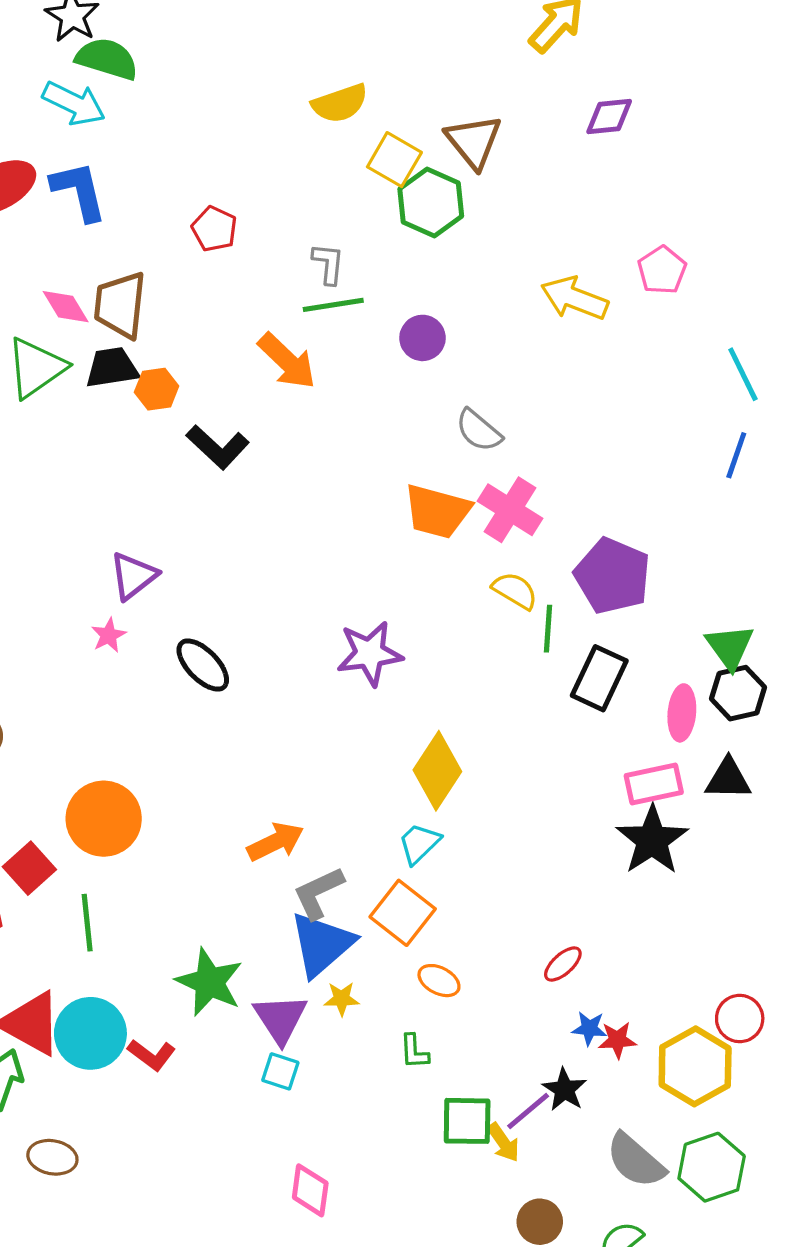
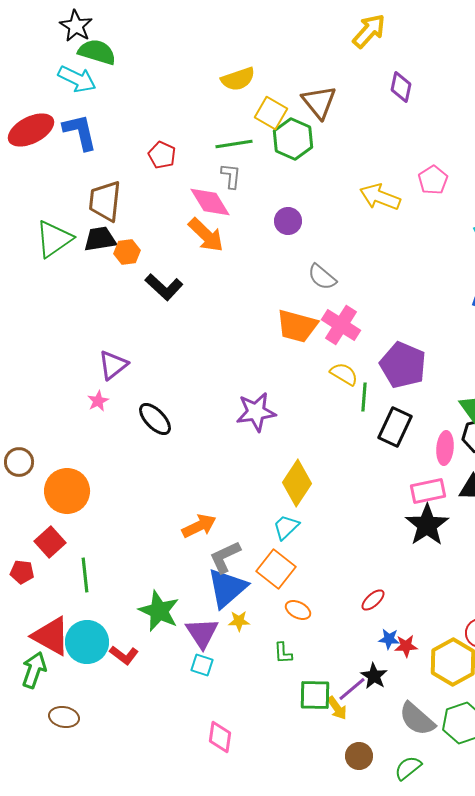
purple diamond: (609, 117) -> (401, 87), turned -72
green line: (333, 305) -> (234, 144), moved
pink diamond: (66, 307) -> (210, 202), moved, size x1.4
orange circle: (104, 819) -> (67, 491), moved

